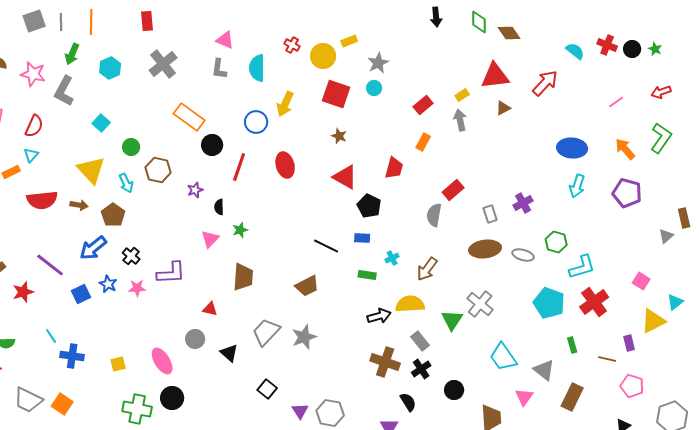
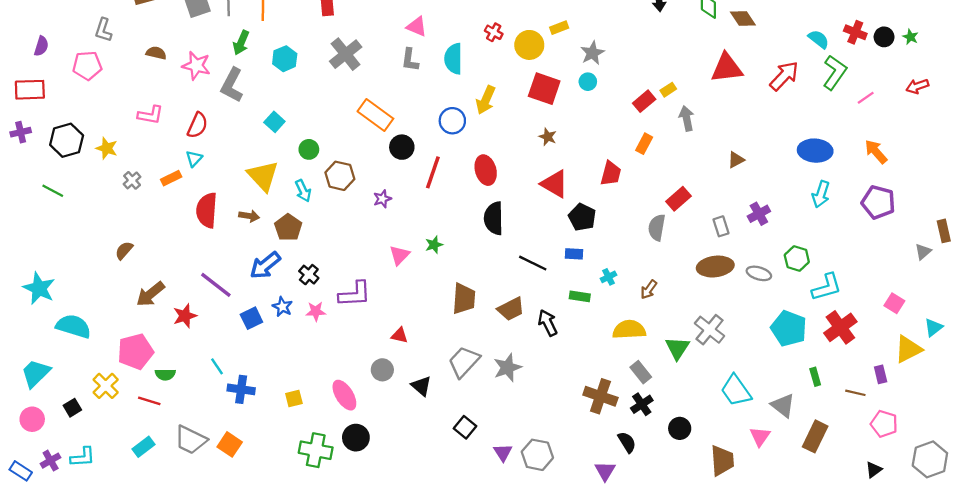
yellow rectangle: (462, 95) -> (668, 90), moved
brown triangle: (503, 108) -> (736, 160), moved
green L-shape: (661, 138) -> (835, 72), moved
red semicircle: (42, 200) -> (207, 210), turned 100
black semicircle: (219, 207) -> (494, 218), moved, size x1.8
brown arrow: (427, 269) -> (649, 289), size x0.7
brown trapezoid: (243, 277) -> (464, 299), moved
black arrow: (379, 316) -> (548, 323), moved, turned -100

